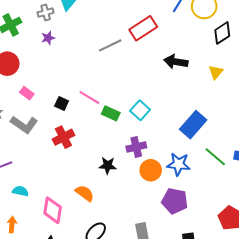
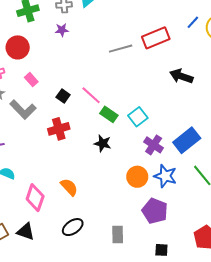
purple cross: (136, 147) -> (154, 145), moved, turned 36
black star: (108, 165) -> (103, 143), moved

